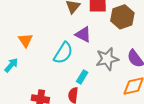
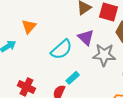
gray star: (107, 59) -> (104, 55), moved

